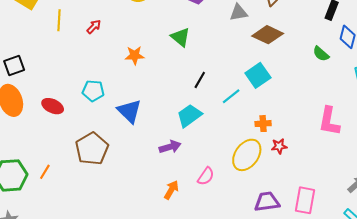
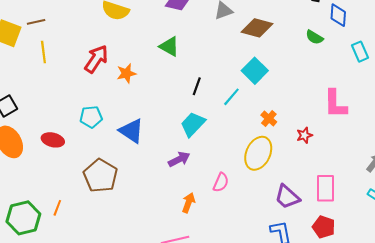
red arrow: (94, 27) -> (96, 59), moved, size x1.8
orange cross: (263, 124) -> (269, 119), turned -35
red star: (279, 146) -> (304, 135), moved
purple trapezoid: (267, 202) -> (287, 197), turned -120

